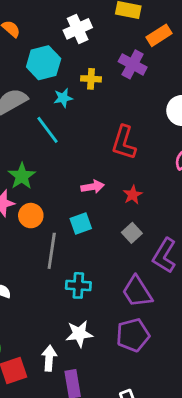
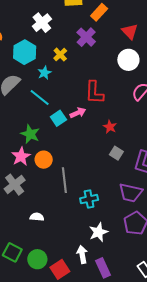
purple cross: (133, 64) -> (86, 37), turned 30
yellow cross: (91, 79) -> (60, 55), turned -32
pink arrow: (93, 187) -> (78, 113), moved
cyan square: (81, 223) -> (58, 118), moved
purple trapezoid: (137, 292) -> (131, 193), turned -30

